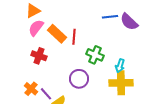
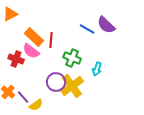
blue line: (110, 17) -> (87, 29), moved, turned 35
pink semicircle: (36, 28) -> (31, 51), moved, turned -90
yellow cross: (121, 83) -> (72, 86), moved, turned -35

